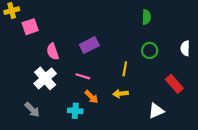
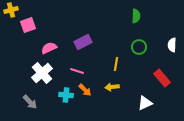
pink semicircle: (53, 52) -> (49, 48), turned 84
cyan cross: (75, 111) -> (66, 95), moved

